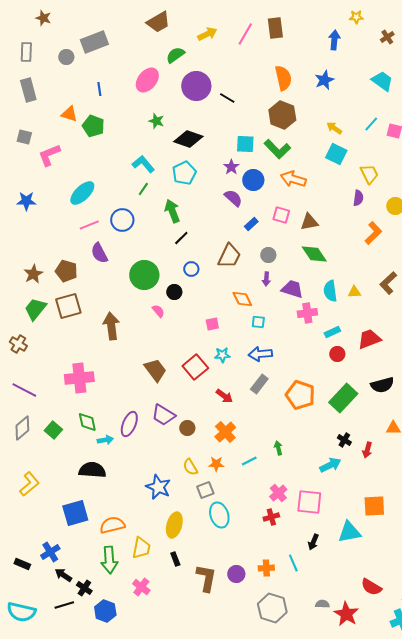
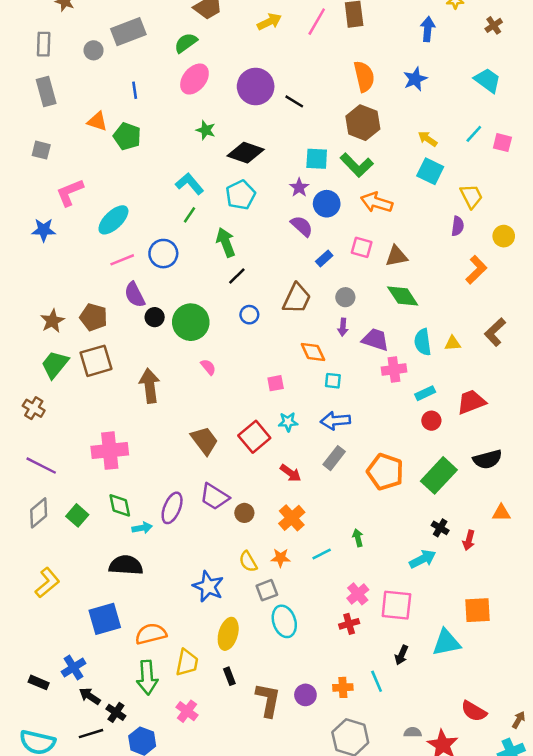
green semicircle: (175, 55) -> (186, 43), moved
pink L-shape: (49, 155) -> (70, 192), moved
black circle: (174, 292) -> (155, 317), moved

